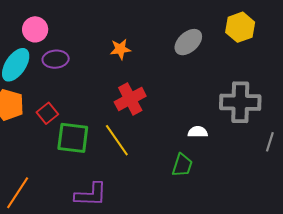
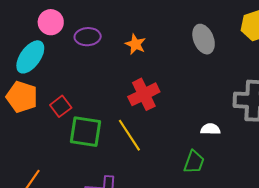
gray ellipse: (188, 42) -> (204, 39), turned -72
orange star: (120, 49) -> (135, 44), turned 30
purple ellipse: (56, 59) -> (88, 37), moved

